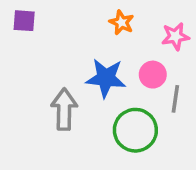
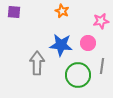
orange star: (121, 22) -> (62, 11), moved
gray line: (175, 99) -> (102, 66), moved

